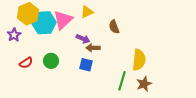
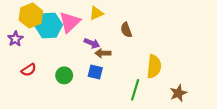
green circle: (51, 61) -> (64, 75), moved
brown star: (144, 84) -> (178, 93), moved

